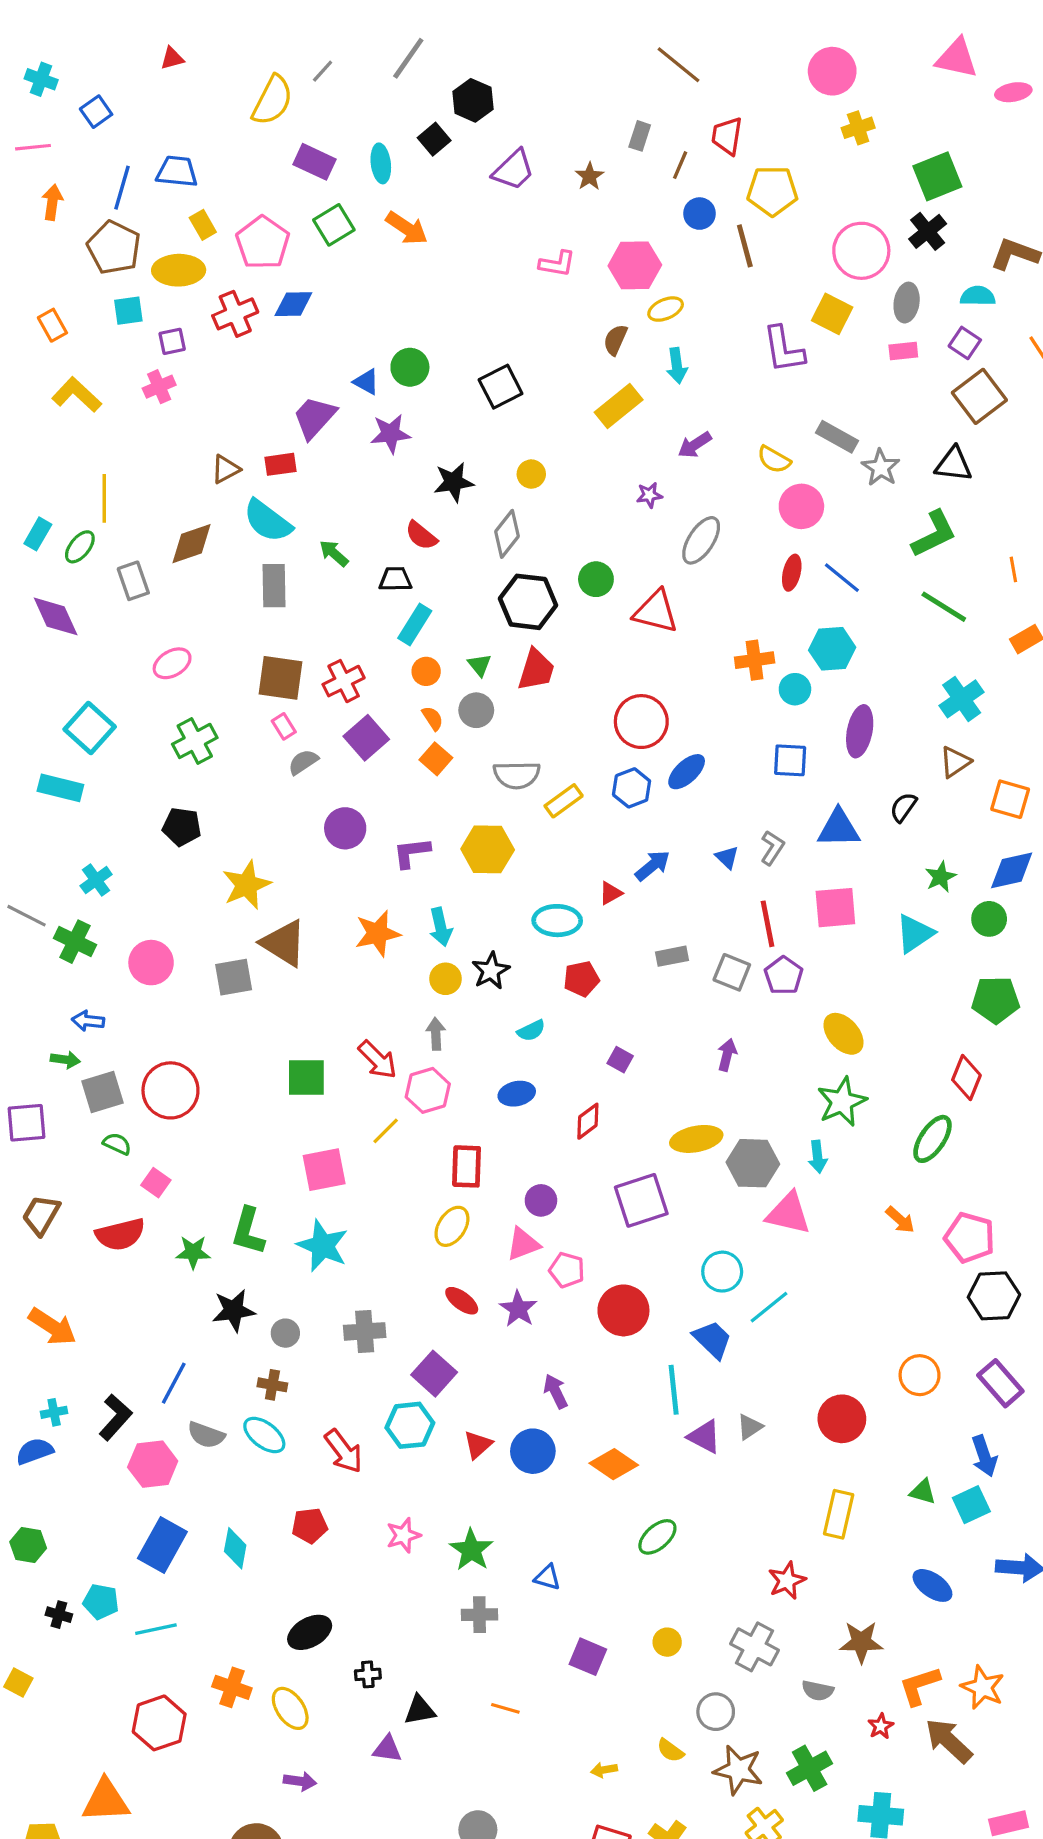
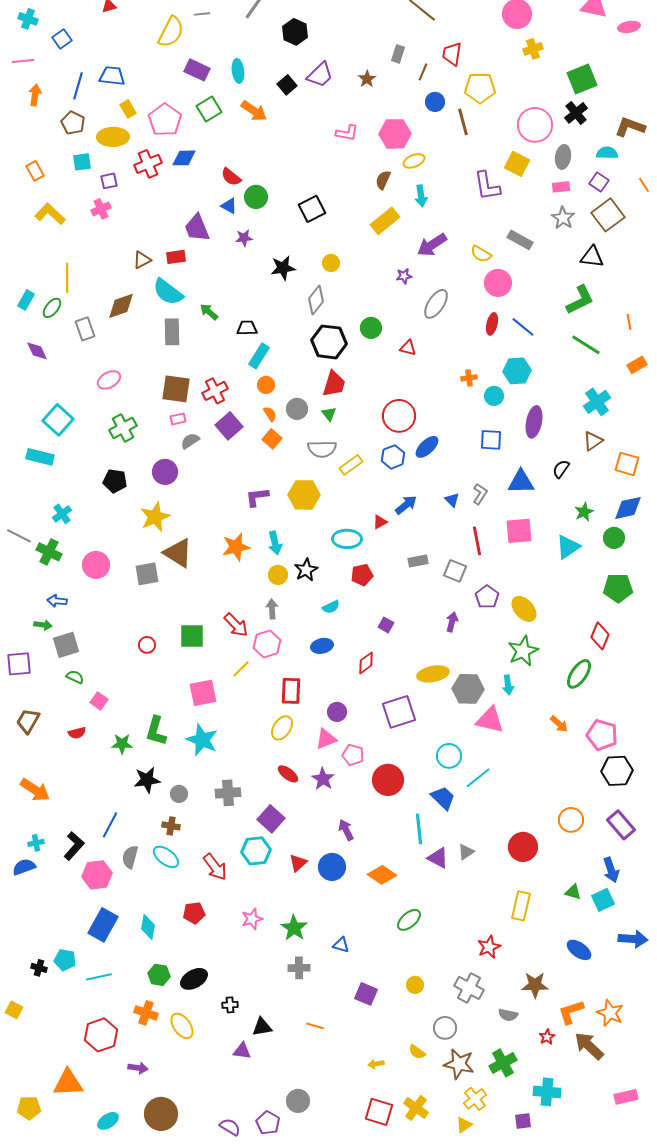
gray line: (323, 71) -> (202, 14), turned 42
black square: (434, 139) -> (287, 85), moved
brown pentagon: (114, 248) -> (73, 123), size x0.7
purple trapezoid: (314, 417) -> (197, 228), turned -64
purple star: (391, 434) -> (244, 238), size x0.7
purple arrow: (695, 445) -> (432, 245), size x1.4
gray star: (881, 468) -> (563, 218), moved
red semicircle: (421, 535) -> (231, 177), moved
red triangle: (656, 612) -> (408, 348), size x0.6
purple diamond: (56, 616) -> (37, 351), size x0.7
orange cross: (755, 660) -> (469, 378), size x0.7
green triangle: (479, 665) -> (329, 414), moved
pink rectangle: (284, 726) -> (178, 419), turned -70
purple circle: (345, 828) -> (165, 472), moved
purple pentagon: (784, 976) -> (487, 597), moved
red circle: (170, 1090) -> (147, 645), moved, size x0.5
red semicircle: (120, 1234) -> (77, 733), size x0.6
gray semicircle: (206, 1435) -> (130, 857), turned 85
green hexagon: (28, 1545) -> (159, 975), moved
purple arrow: (300, 1781) -> (138, 1068), moved

